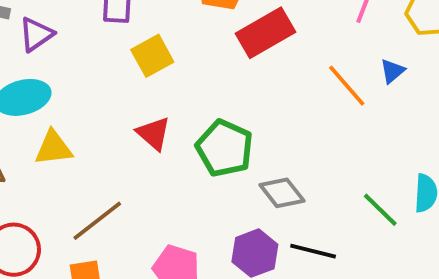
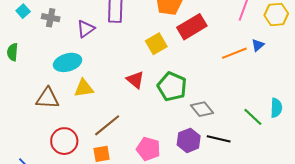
purple triangle: (36, 34) -> (86, 29), moved
yellow square: (152, 56) -> (156, 44), moved
orange line: (347, 86) -> (234, 53), turned -70

